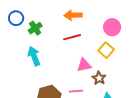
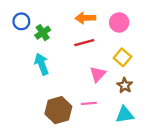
pink circle: (112, 27) -> (119, 22), moved
pink triangle: (84, 65) -> (98, 74), turned -35
brown star: (99, 78) -> (125, 85), moved

